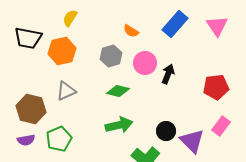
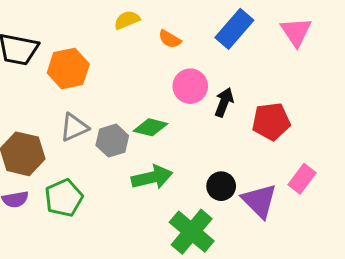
yellow semicircle: (70, 18) -> (127, 20), moved, turned 36
gray hexagon: (111, 56) -> (112, 141), moved
red pentagon: (216, 87) -> (271, 121), moved

